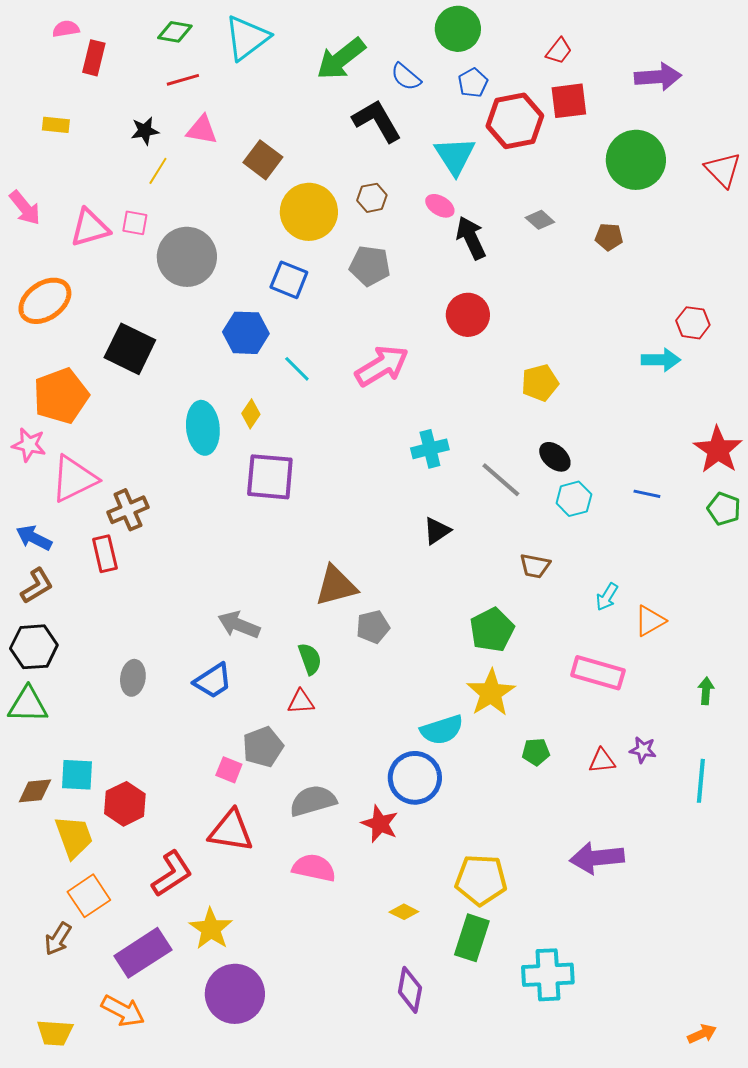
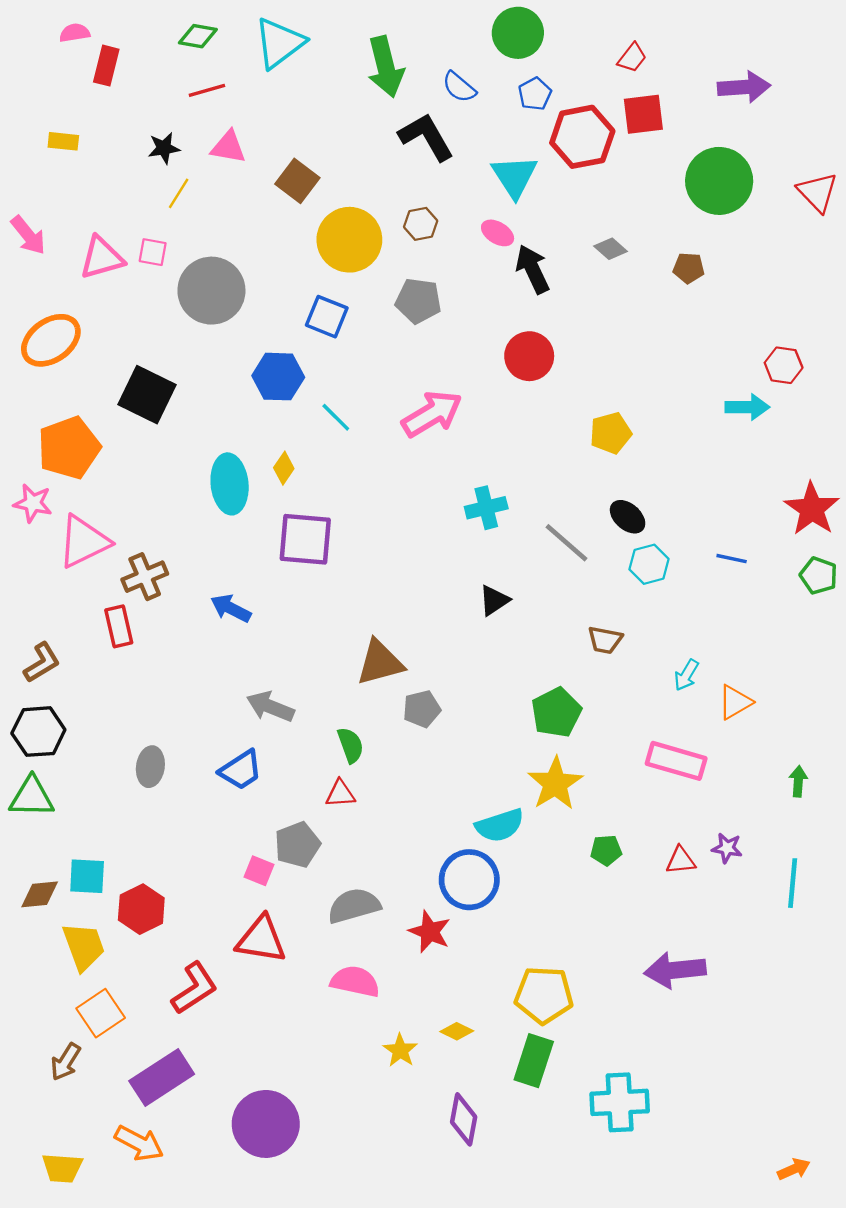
green arrow: (341, 59) -> (386, 67), turned -66
blue arrow: (34, 538) -> (231, 608), moved
yellow star: (211, 929) -> (400, 1050), moved, size x0.7

